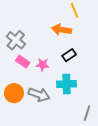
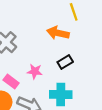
pink rectangle: (23, 62) -> (11, 81), moved

